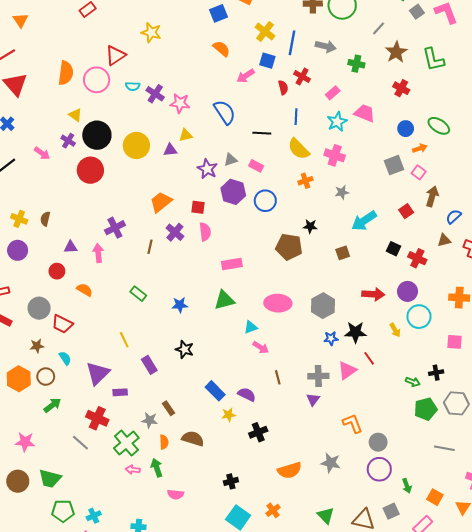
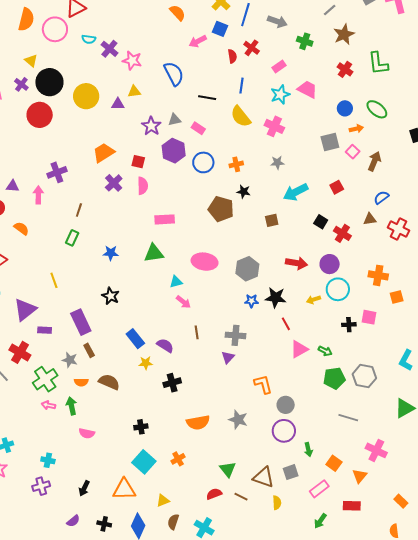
green L-shape: (433, 59) -> (378, 63), moved
orange cross: (305, 181) -> (236, 164), moved
brown arrow: (432, 196) -> (374, 161), moved
brown line: (150, 247) -> (79, 210), moved
green rectangle: (138, 294) -> (72, 238), turned 70
yellow arrow: (395, 330) -> (314, 300), turned 96
purple rectangle: (149, 365) -> (81, 322), moved, size x1.4
pink triangle: (347, 371) -> (299, 349), moved
black cross: (436, 373) -> (349, 325), moved
orange semicircle: (164, 442) -> (81, 382), turned 88

